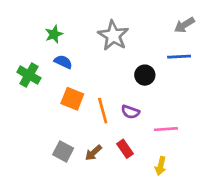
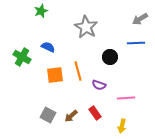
green star: (54, 34) -> (41, 11), moved
orange square: (72, 99) -> (55, 75), turned -30
orange line: (103, 111) -> (78, 71), moved

